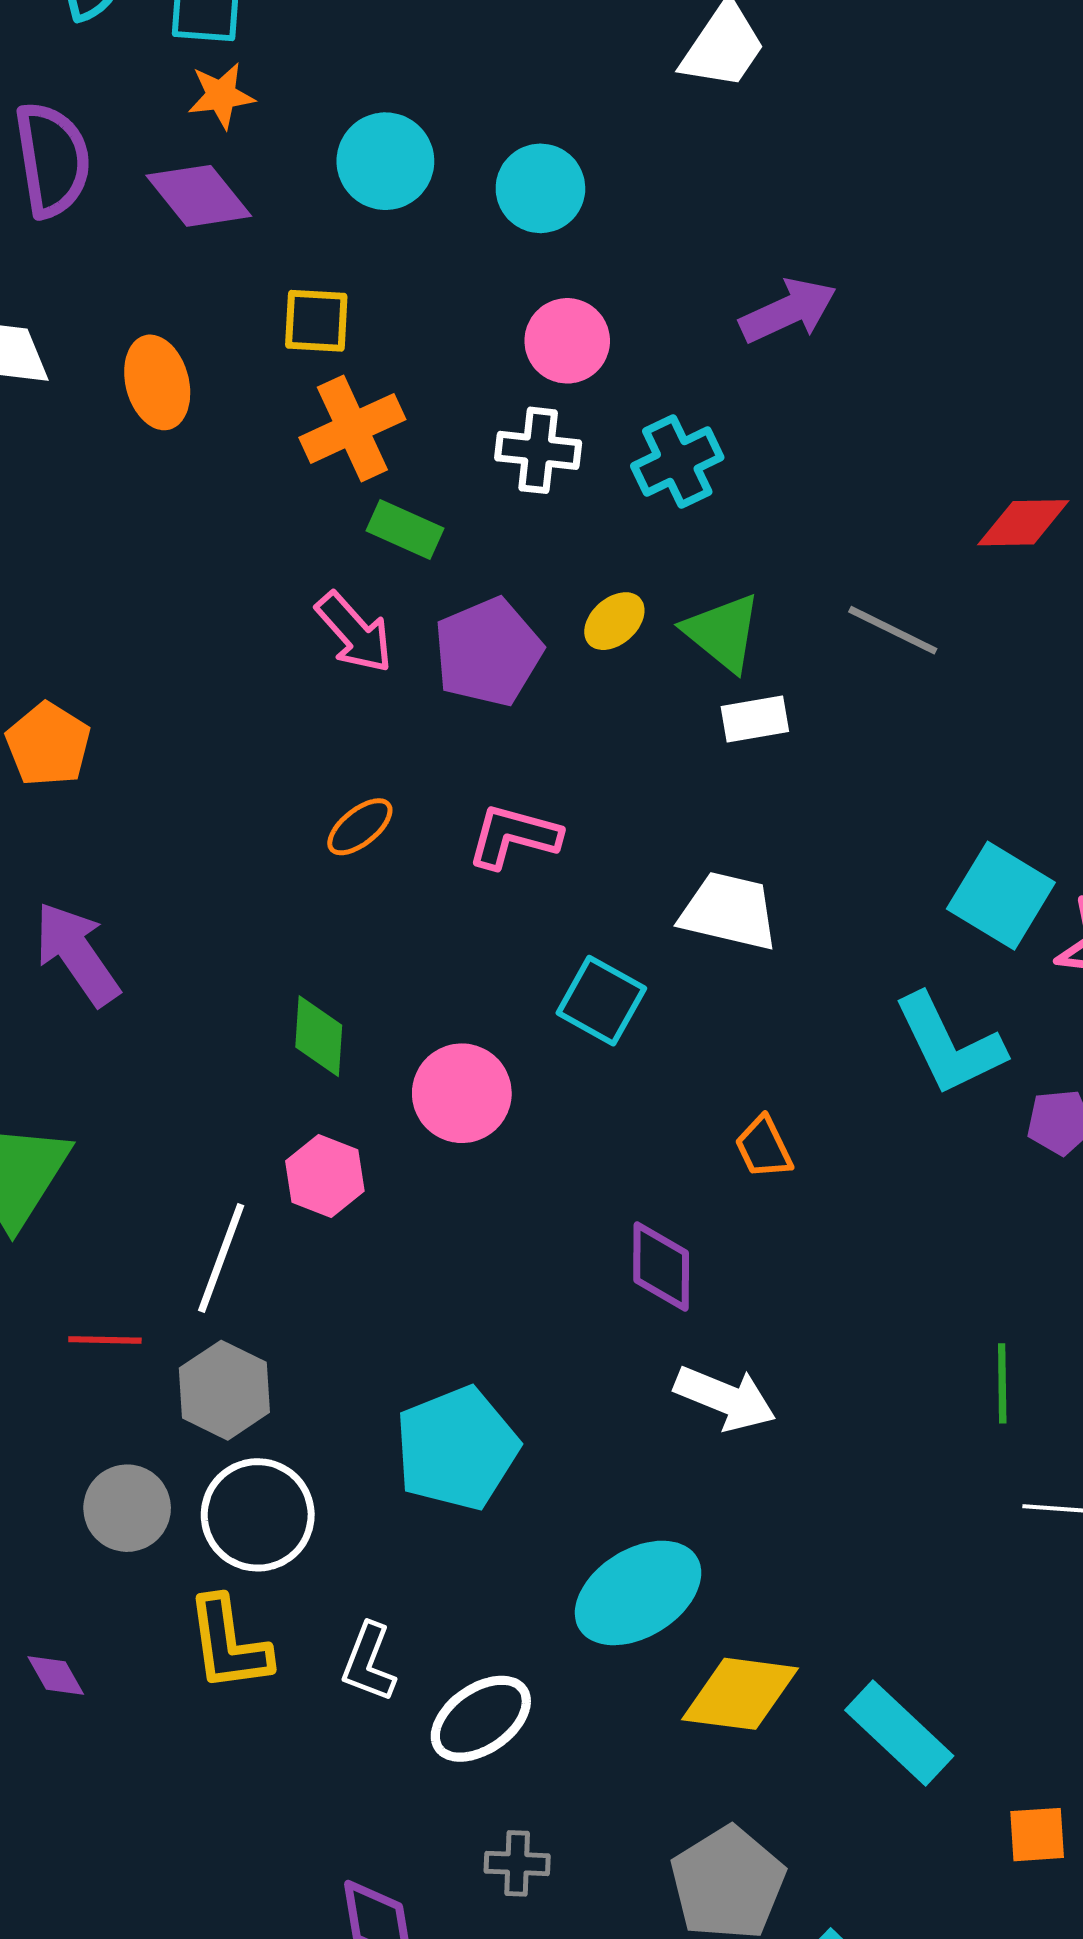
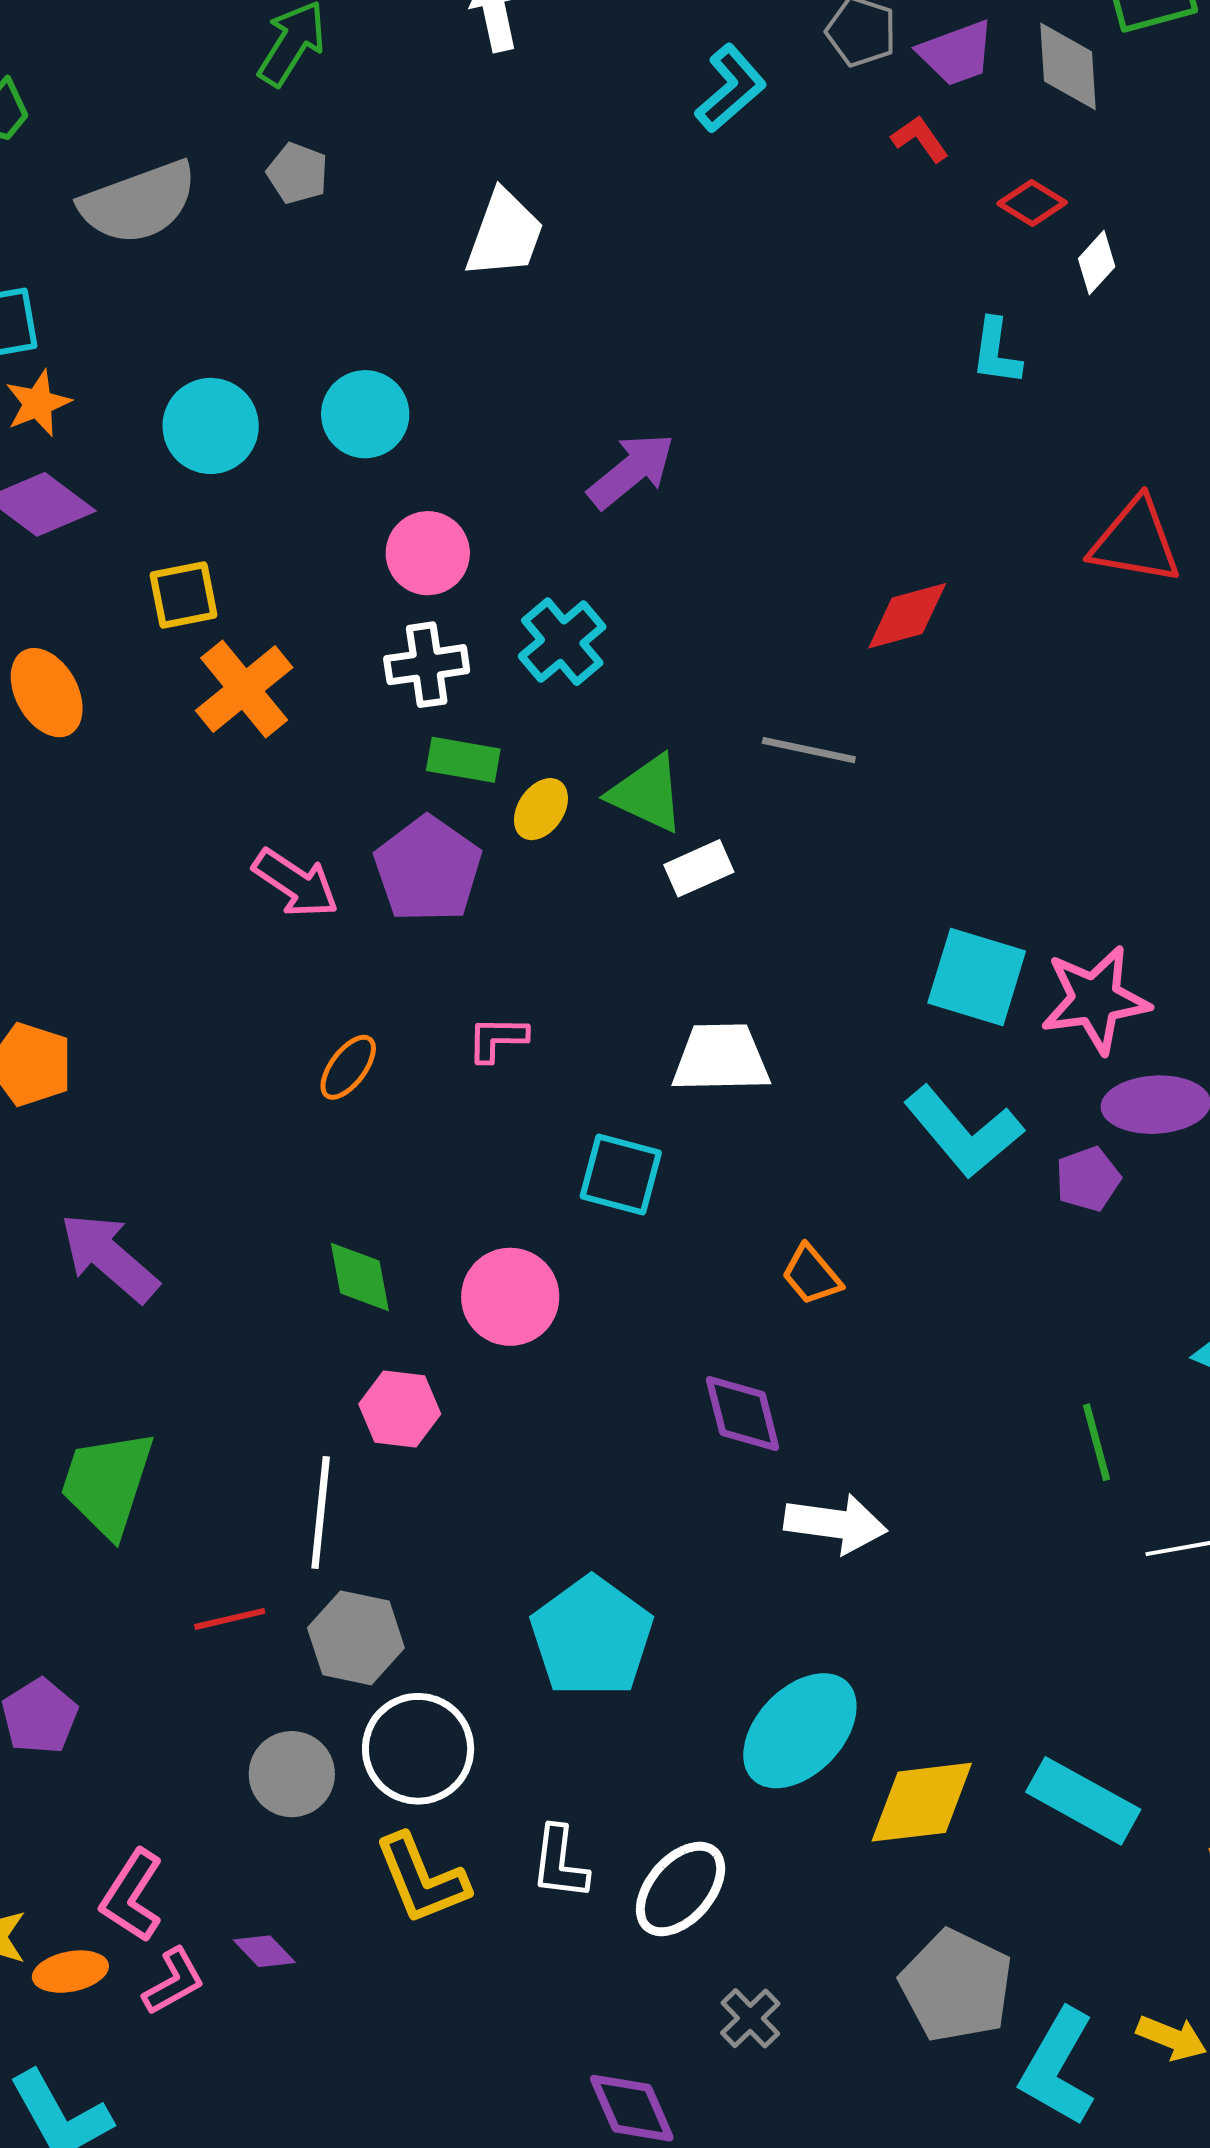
green rectangle: (405, 530) -> (463, 760), moved
pink L-shape: (514, 836) -> (497, 1039), size x0.7
gray cross: (517, 1863) -> (750, 2018), turned -32

